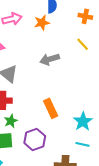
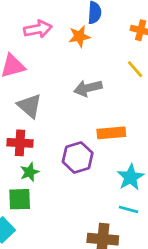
orange rectangle: (51, 108) -> (111, 133), moved, turned -72
purple hexagon: (35, 139) -> (78, 157), moved

